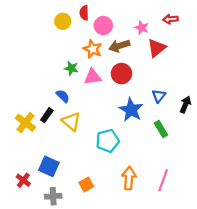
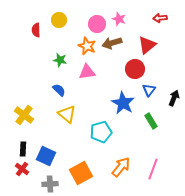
red semicircle: (84, 13) -> (36, 30), moved
pink star: (142, 28) -> (119, 19), moved
green star: (71, 68) -> (60, 60), moved
red circle: (121, 74) -> (135, 69), moved
black rectangle: (47, 115) -> (23, 149), moved, turned -32
orange arrow: (129, 178) -> (121, 167), turned 35
orange square: (86, 185) -> (81, 173), size x1.6

